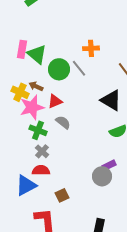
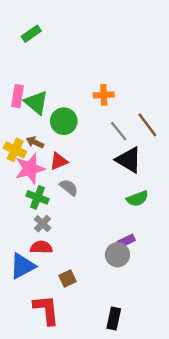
gray line: (79, 68) -> (119, 131), moved

